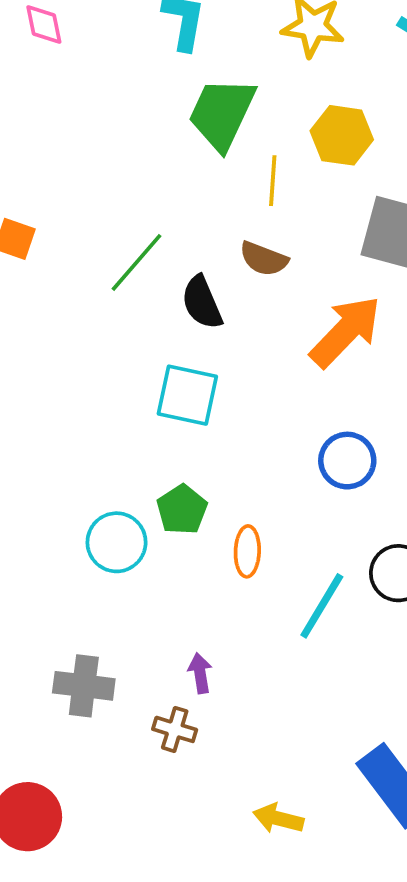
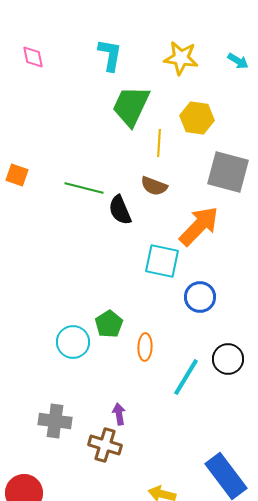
green line: (137, 262) -> (84, 188), turned 63
cyan square: (187, 395) -> (162, 261), moved
brown cross: (175, 729) -> (105, 445), size x1.4

